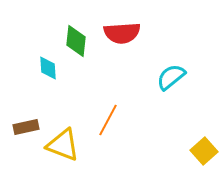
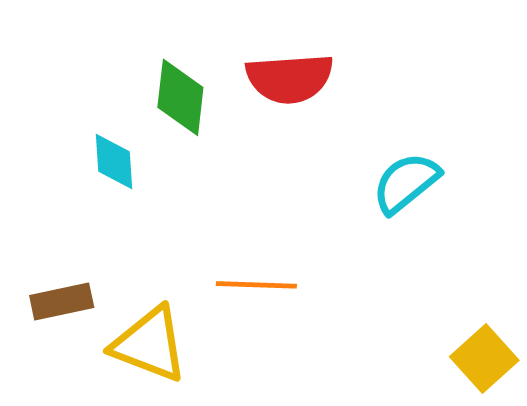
orange line: (108, 120) -> (256, 285), turned 64

